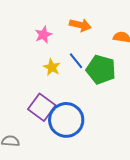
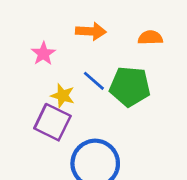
purple square: (42, 107) -> (52, 122), moved

